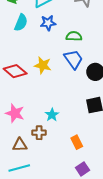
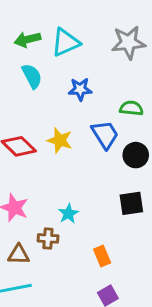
cyan semicircle: (21, 23) -> (32, 76), turned -54
blue star: (48, 23) -> (80, 89), moved
green semicircle: (74, 36) -> (131, 108), moved

